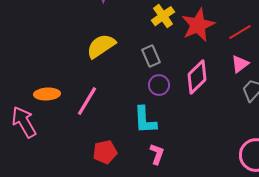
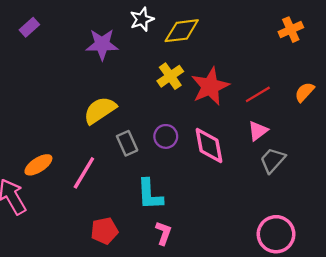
gray rectangle: (151, 56) -> (127, 143), moved
pink diamond: (197, 77) -> (209, 146), turned -56
purple circle: (159, 85) -> (166, 136), moved
orange ellipse: (47, 94) -> (38, 165), turned -30

